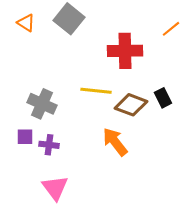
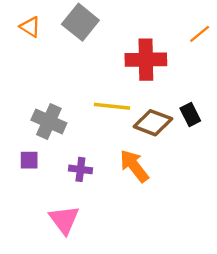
purple cross: (49, 145) -> (80, 169), moved

